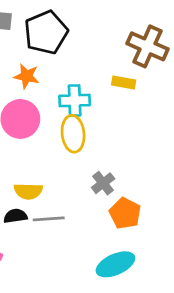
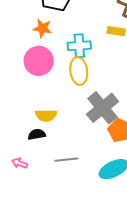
gray cross: (103, 183) -> (102, 108), size x1.8
gray line: (49, 219) -> (66, 160), moved

